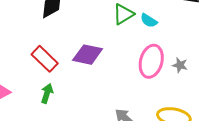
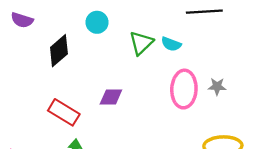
purple diamond: (88, 55) -> (111, 97), size x0.7

